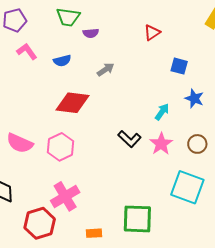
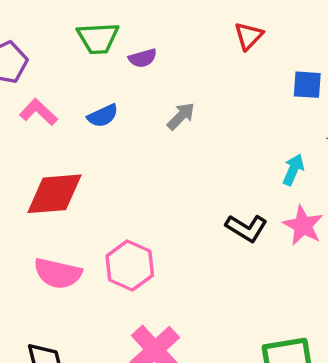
red diamond: (72, 103) -> (54, 194), moved

